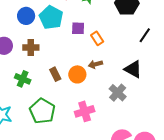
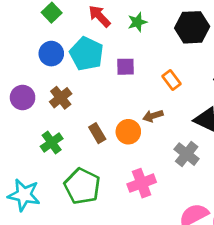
orange rectangle: (97, 38) -> (171, 80), moved
brown cross: (31, 48) -> (61, 98), turned -35
green cross: (23, 79) -> (52, 142), turned 35

